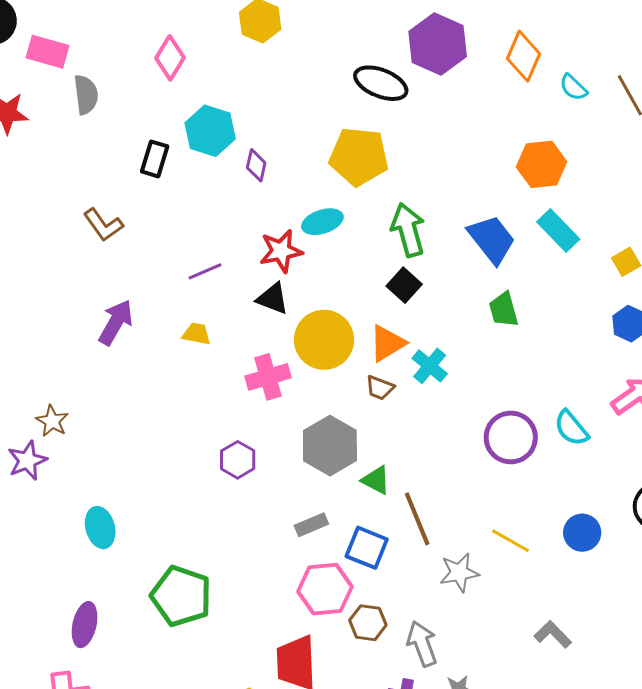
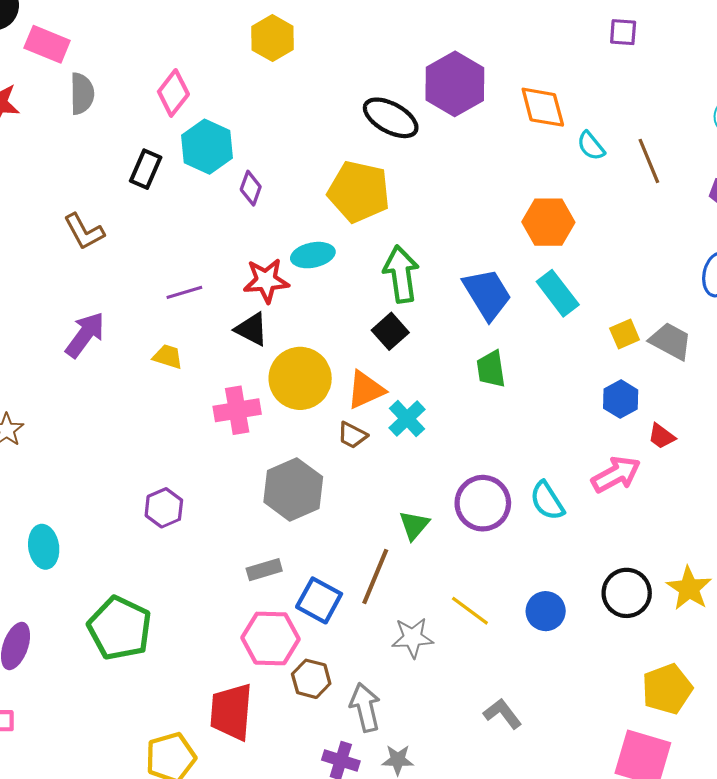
orange diamond: (523, 56) -> (543, 107), turned -45
pink diamond: (170, 58) -> (173, 93), moved
purple hexagon: (238, 460) -> (164, 508), moved
green triangle: (376, 480) -> (414, 525), moved, turned 36
brown line: (417, 519) -> (375, 576), turned 38

